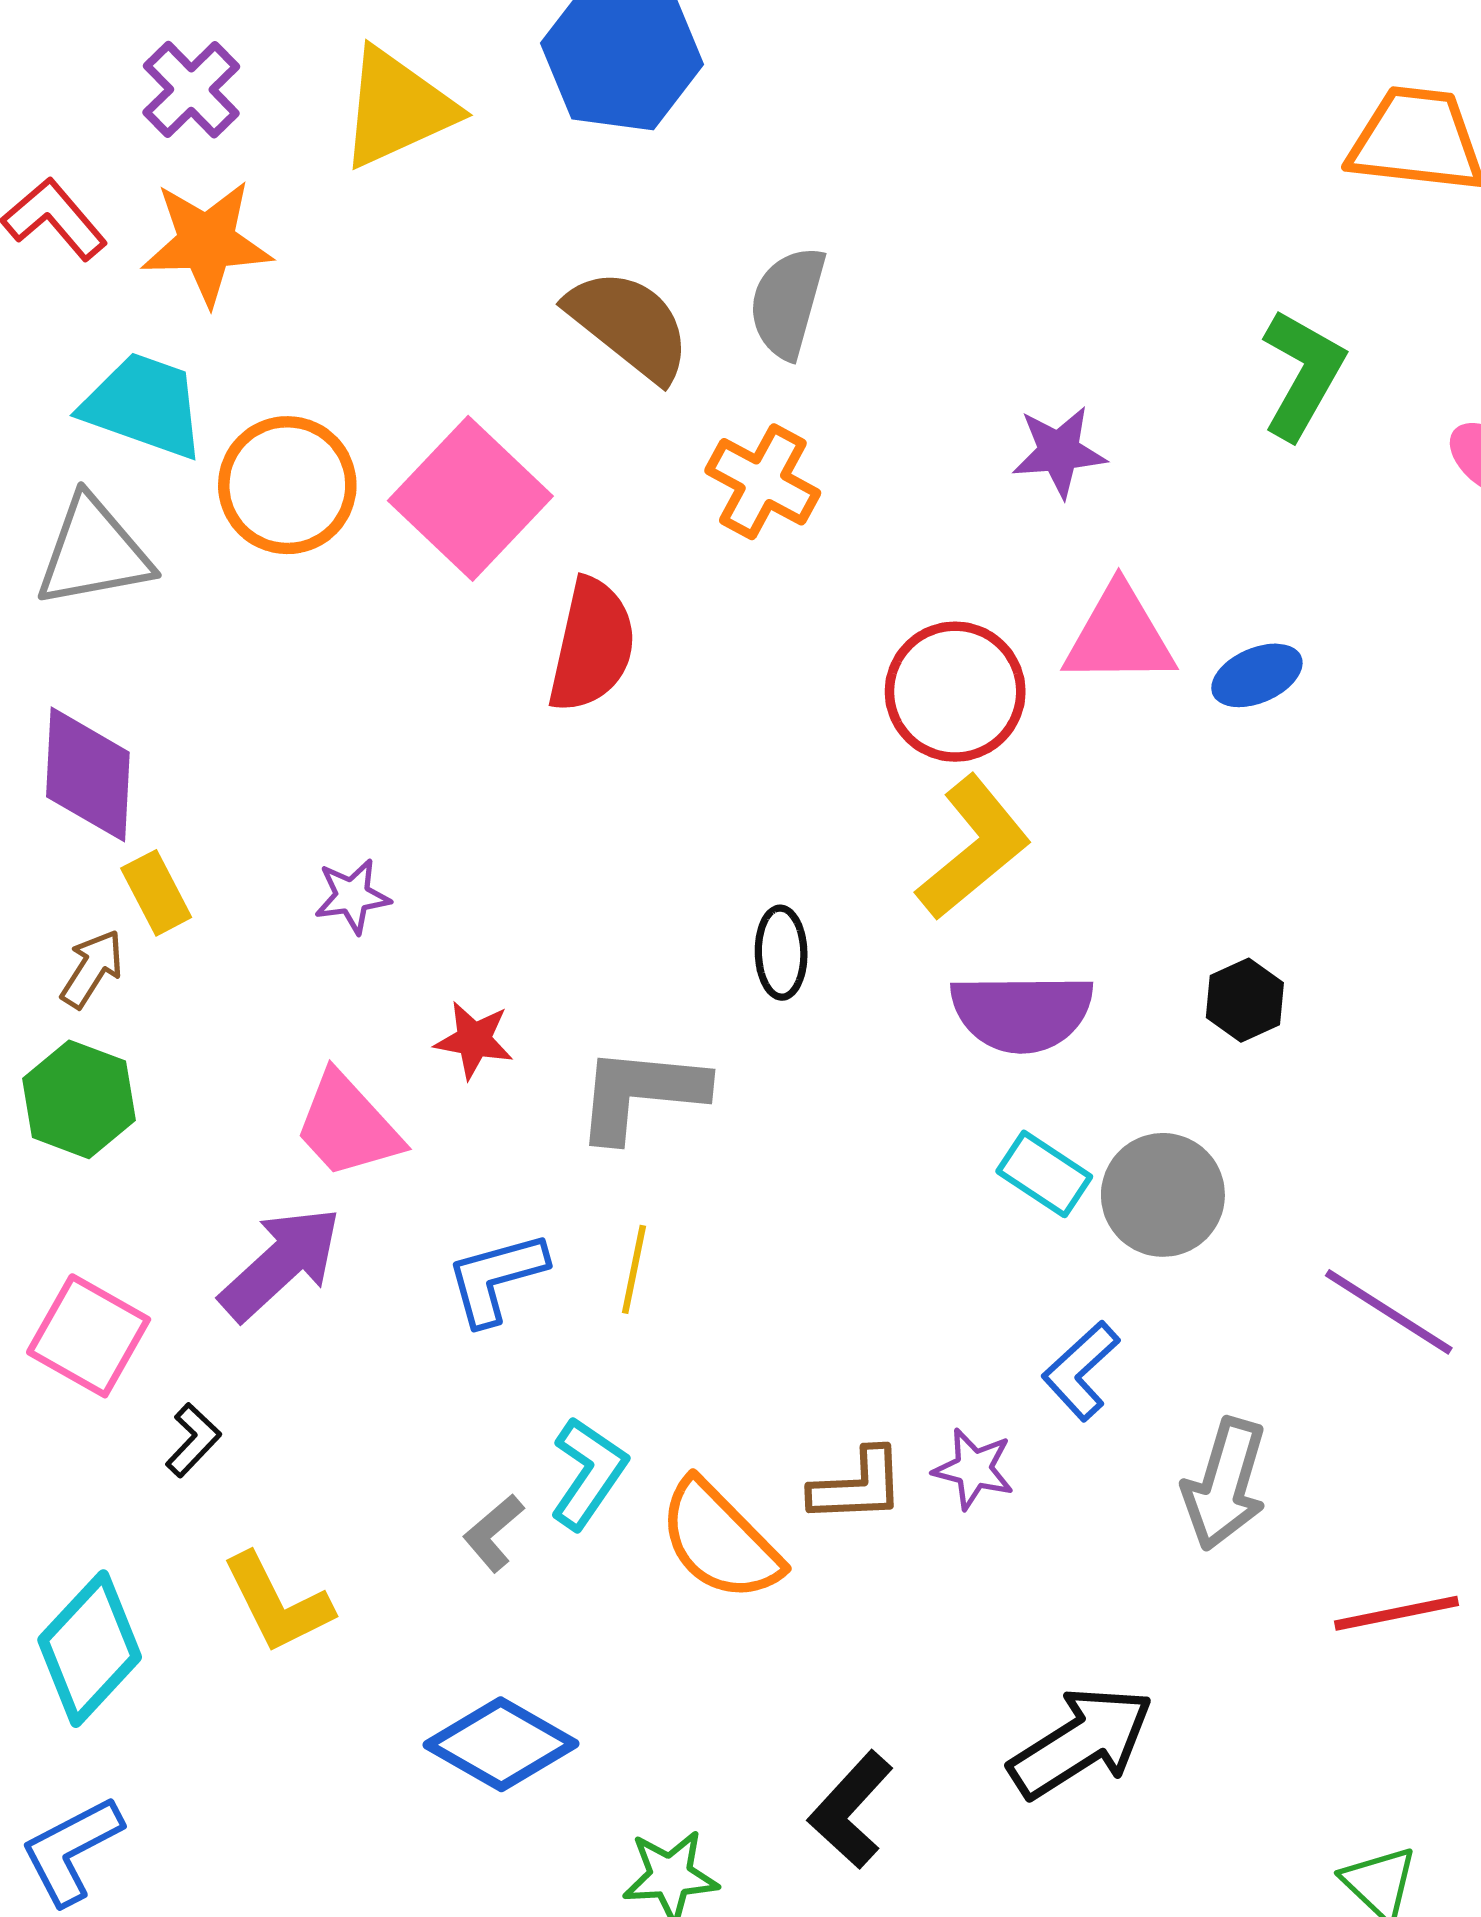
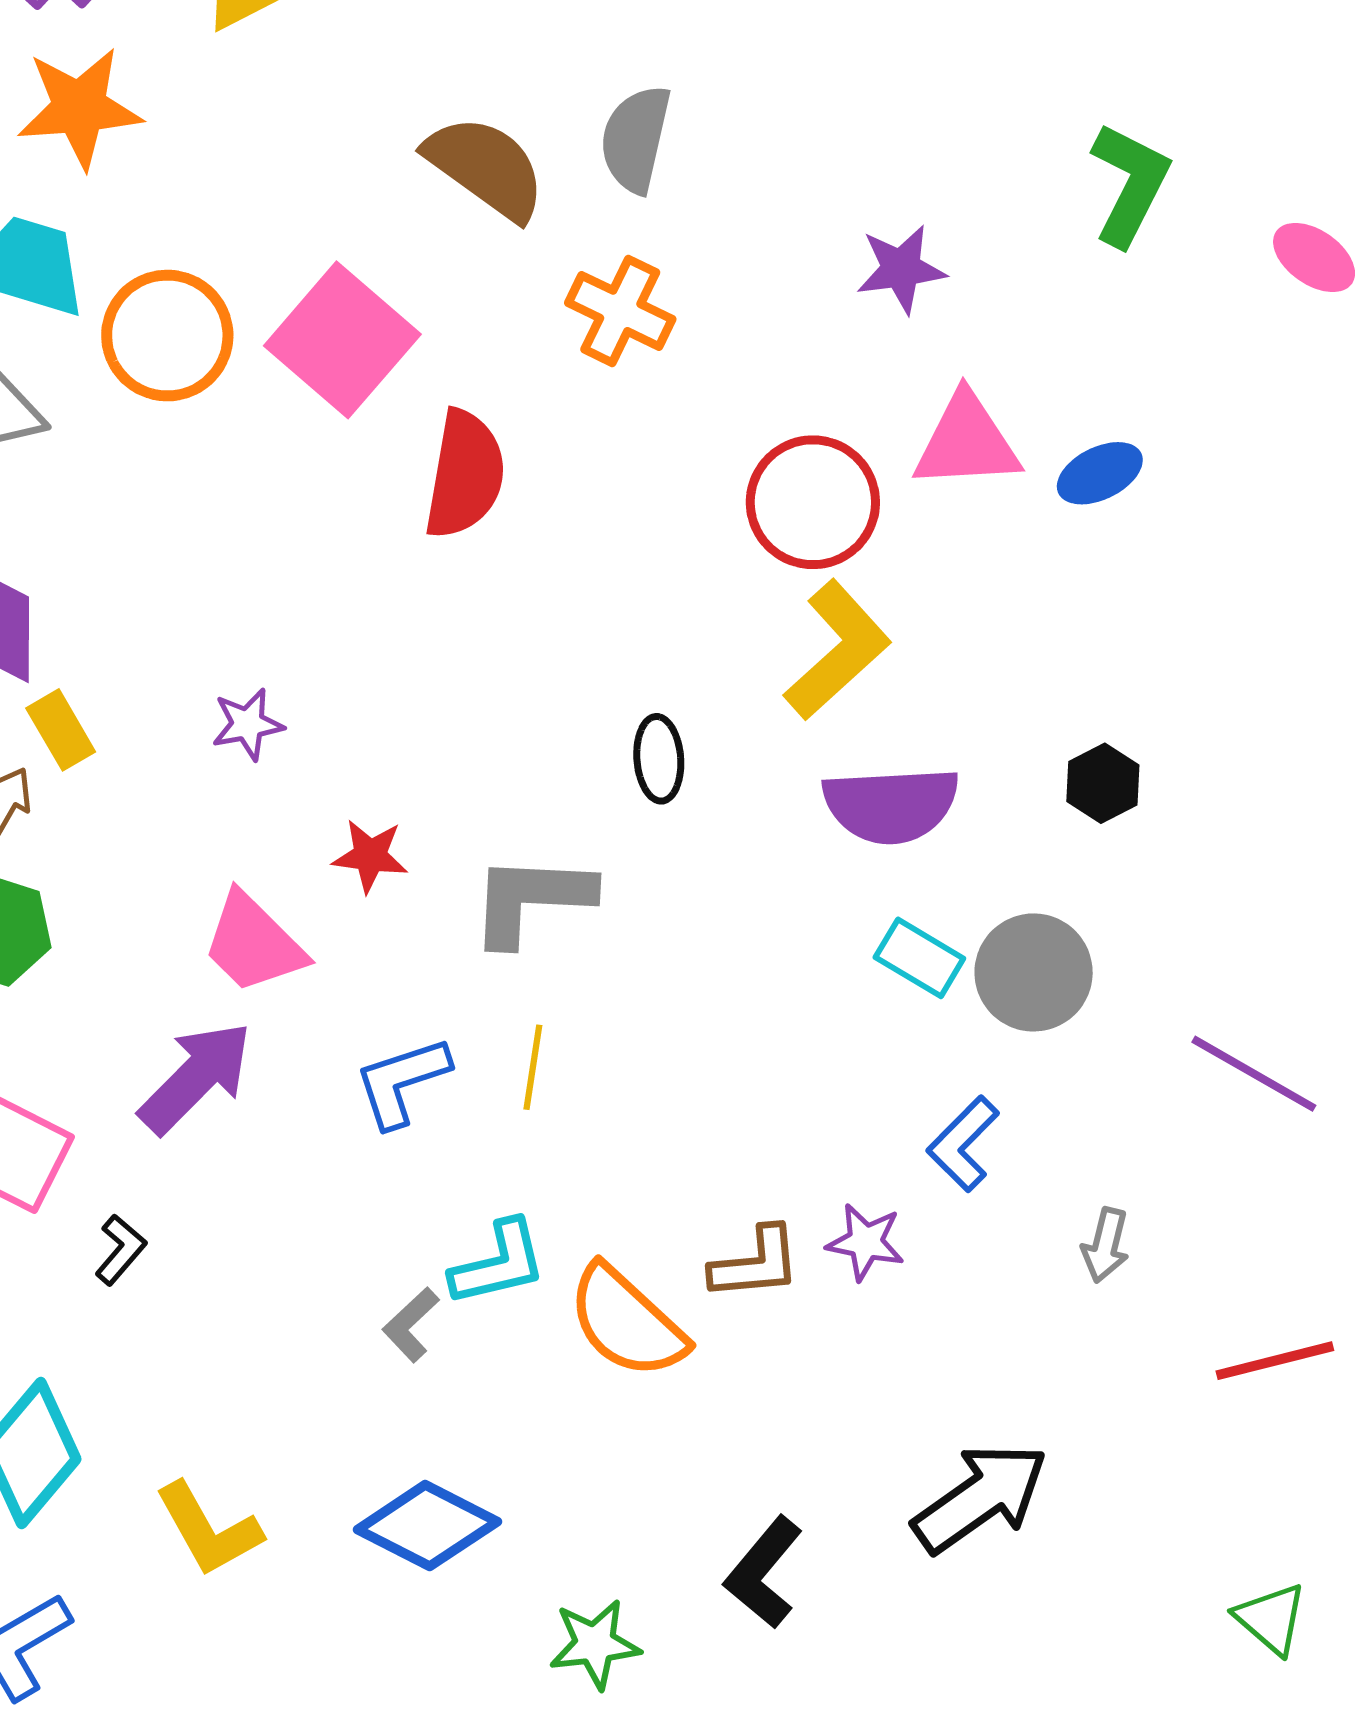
cyan L-shape: (588, 1473) -> (499, 1263), turned 45
gray arrow: (1225, 1484) -> (1105, 1245), size x0.6
yellow L-shape: (277, 1603) -> (208, 1529), moved

